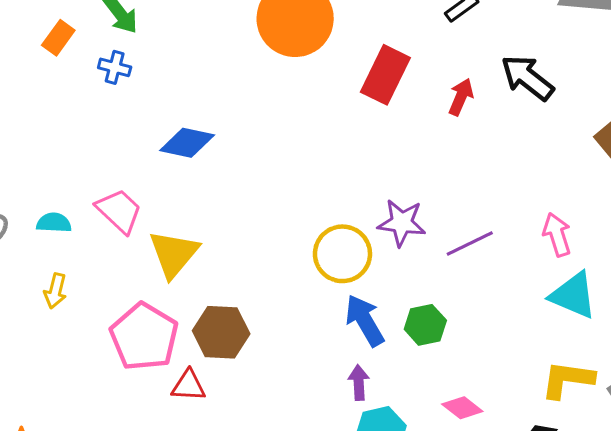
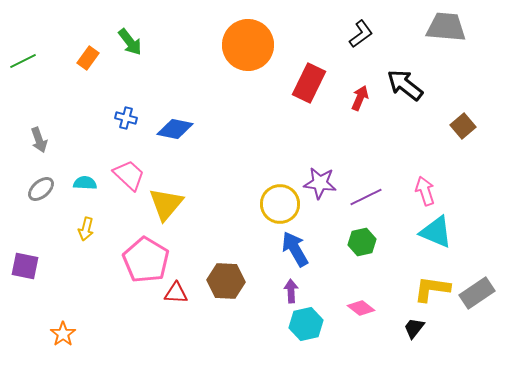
blue cross: (115, 67) -> (126, 118), moved
green hexagon: (425, 325) -> (362, 242), moved
brown hexagon: (221, 332) -> (226, 281), moved

